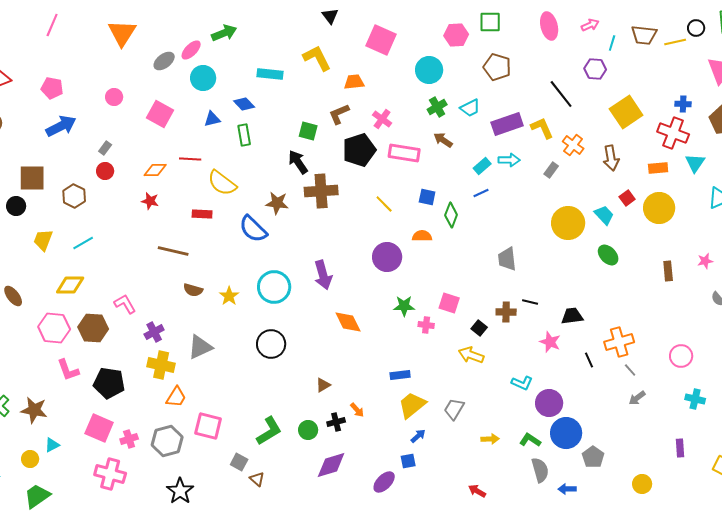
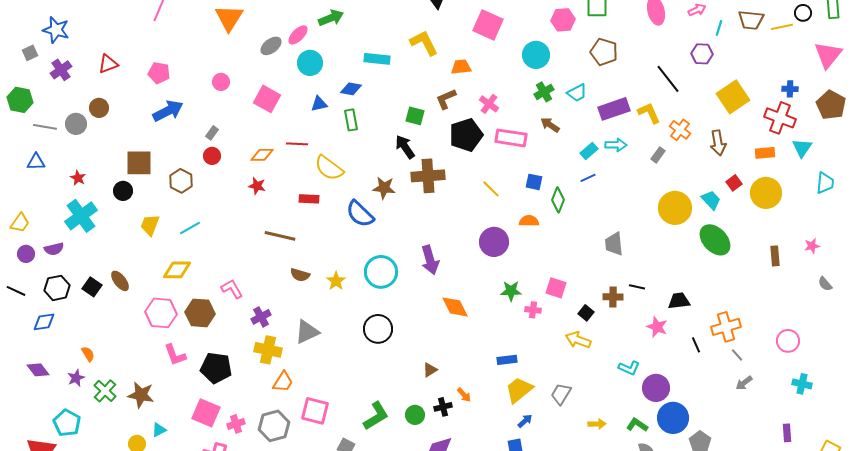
blue diamond: (244, 104) -> (351, 89), turned -35
green ellipse: (608, 255) -> (715, 240), size x1.5

